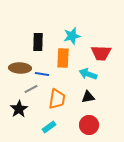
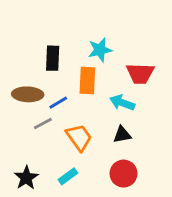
blue line: (42, 74) -> (58, 103), turned -40
orange trapezoid: (57, 99) -> (79, 137), turned -45
black star: (19, 109) -> (26, 178), moved

